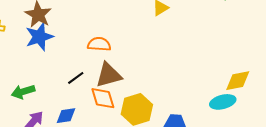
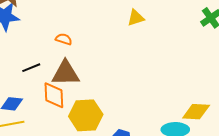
orange semicircle: (99, 44) -> (64, 39), size x0.7

